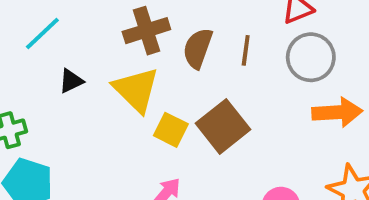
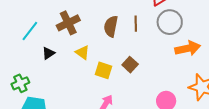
brown cross: (146, 31) -> (68, 23), moved
yellow triangle: (136, 90) -> (82, 53), size x0.6
brown square: (223, 126) -> (130, 65), size x0.6

